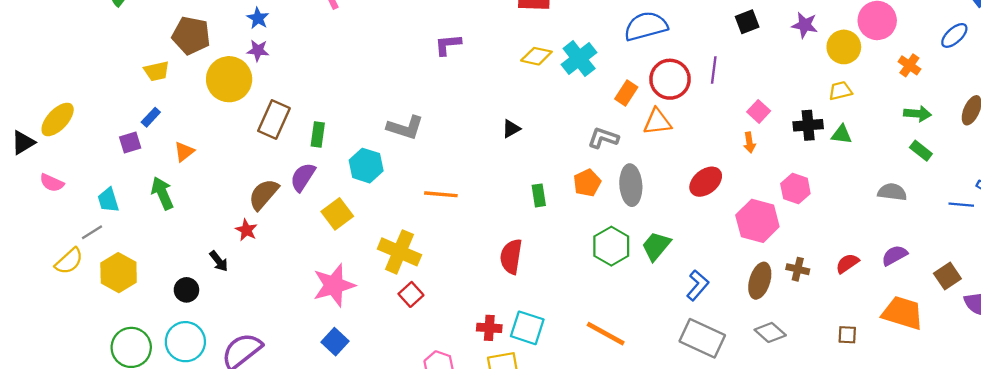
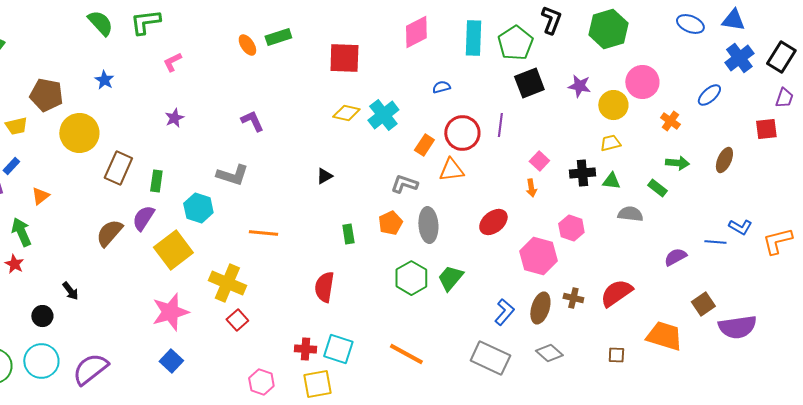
black square: (747, 22) -> (529, 83), size x1.4
blue semicircle: (646, 26) -> (441, 87), size x0.5
purple L-shape: (448, 45) -> (252, 121), moved, turned 70
purple star: (258, 50) -> (174, 118), moved, turned -30
green rectangle: (921, 151) -> (657, 188), moved
gray semicircle: (892, 192) -> (630, 214), moved
yellow square: (337, 214) -> (173, 250), size x1.4
red star: (246, 230) -> (14, 264), moved
purple semicircle: (894, 255) -> (675, 257), moved
red semicircle: (847, 263) -> (616, 293), size x1.6
blue L-shape: (698, 285) -> (504, 312), moved

